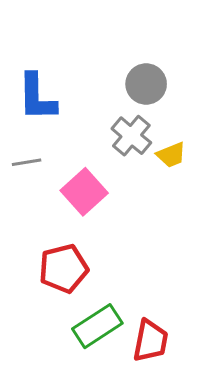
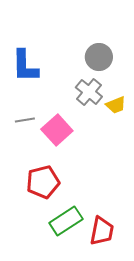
gray line: (27, 162) -> (25, 120), moved

